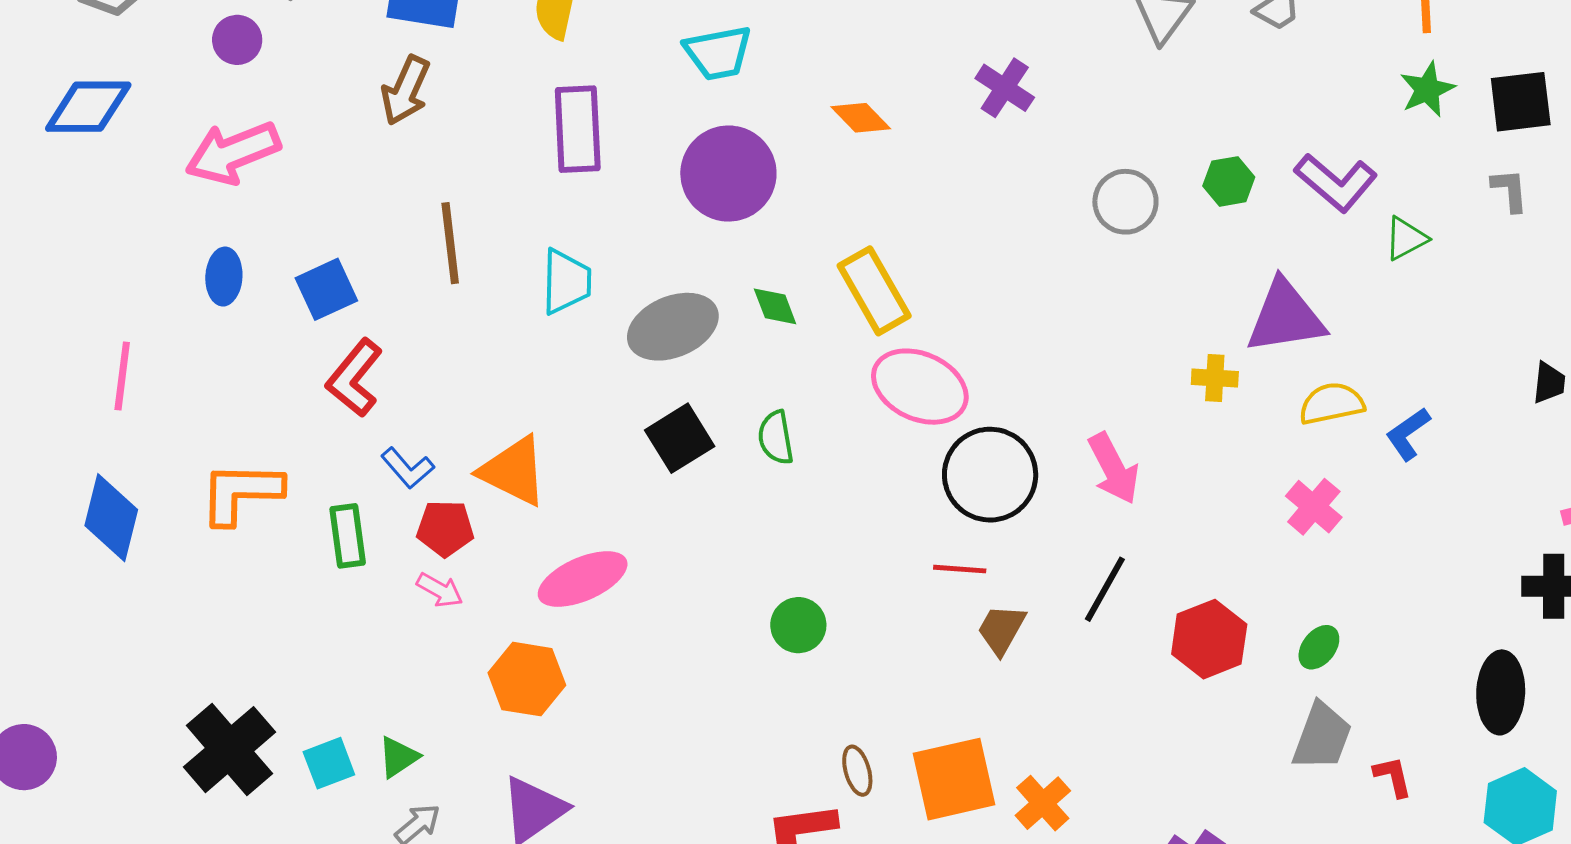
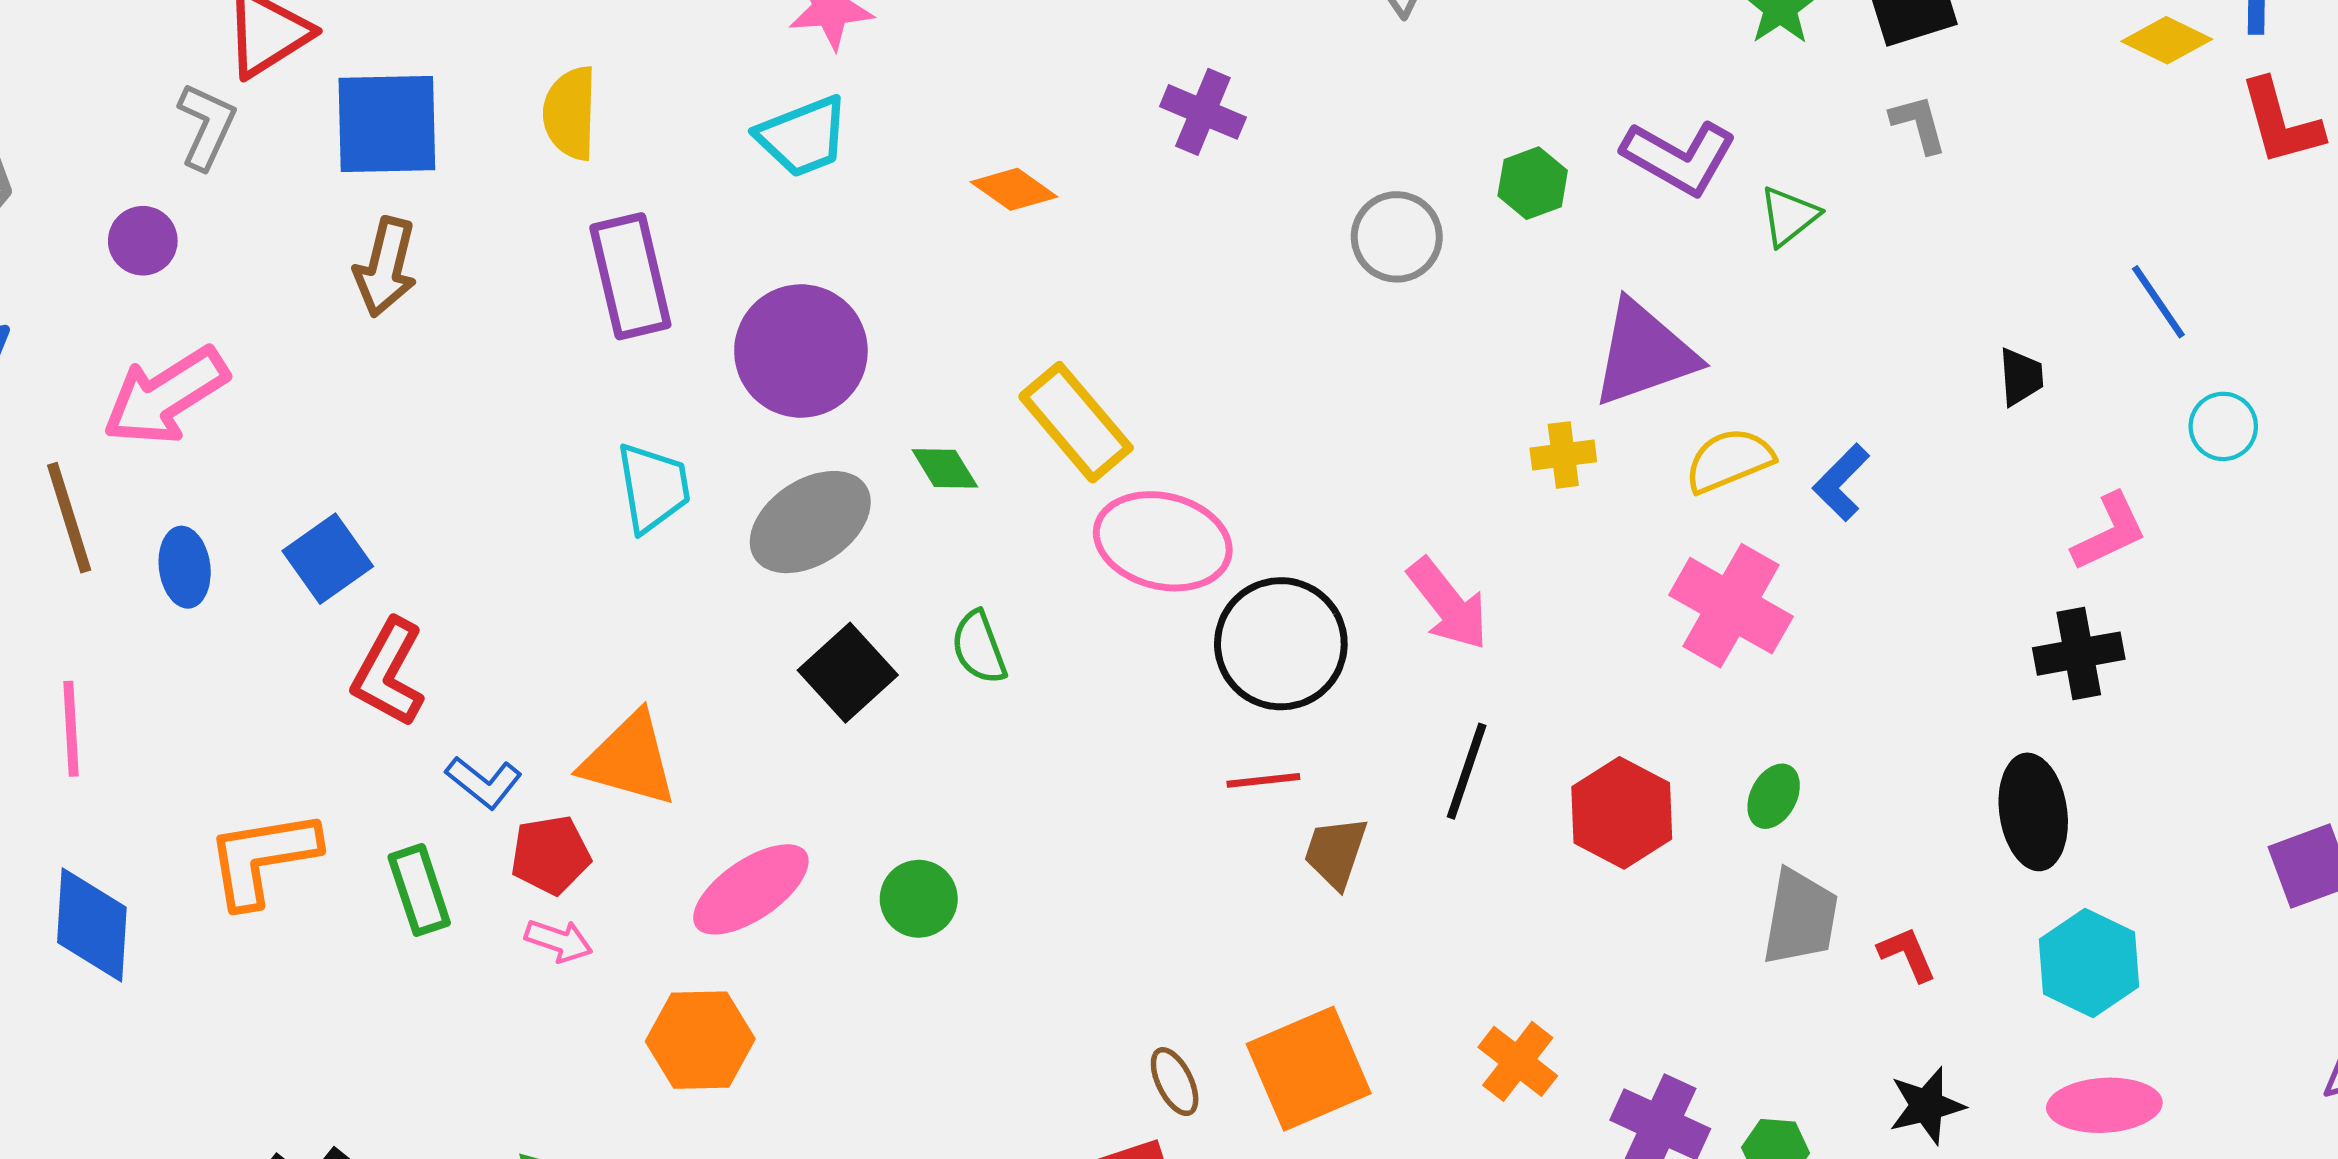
purple circle: (728, 174) -> (801, 351), moved
brown line: (450, 243) -> (69, 518), moved
pink cross: (1314, 507) -> (1731, 606), size x1.5
green circle: (798, 625) -> (919, 899), moved
orange cross: (1043, 803) -> (1518, 1061), moved

